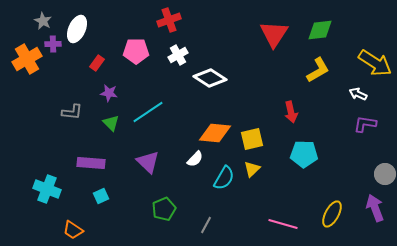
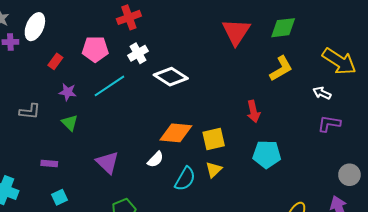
cyan line: (148, 112) -> (109, 86), moved
purple rectangle: (91, 163) -> (49, 164), size x0.6

